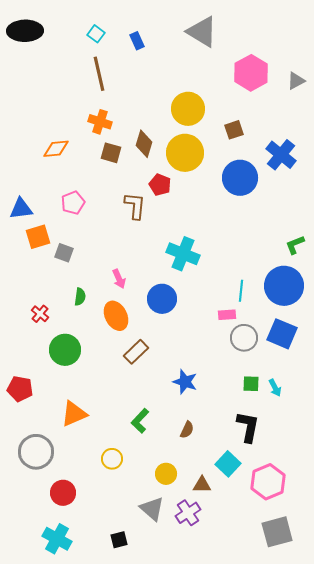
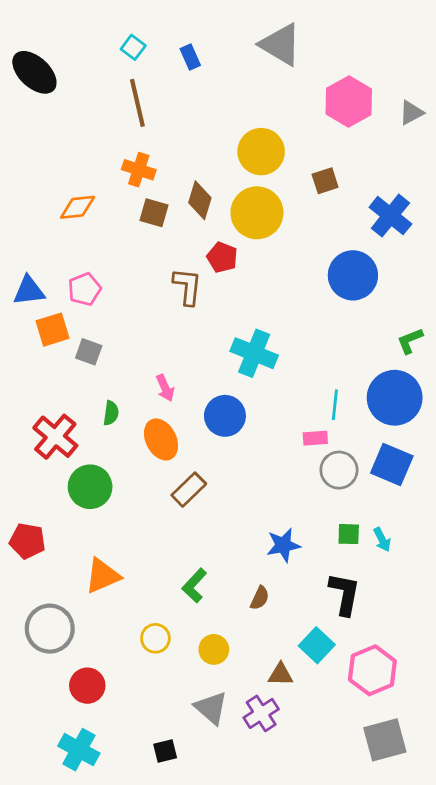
black ellipse: (25, 31) -> (34, 72), moved, turned 44
blue circle: (240, 178) -> (353, 275), moved
pink pentagon: (73, 203) -> (84, 289), moved
red cross: (40, 314) -> (55, 437), size x1.8
blue star: (185, 382) -> (283, 545), moved, turned -30
yellow circle: (166, 474) -> (214, 649), moved

